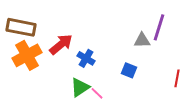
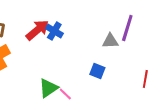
red arrow: (61, 44) -> (37, 30), moved
blue cross: (86, 58) -> (54, 31), moved

